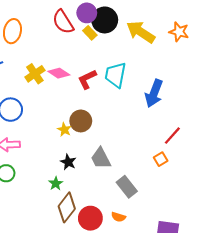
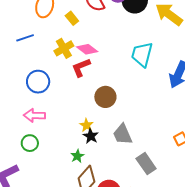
yellow rectangle: (90, 33) -> (72, 18), moved
red L-shape: (87, 79) -> (81, 67), moved
yellow star: (64, 130) -> (87, 125), moved

